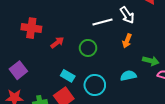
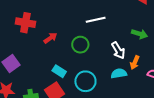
white arrow: (127, 15) -> (118, 50), moved
orange arrow: (127, 41) -> (135, 63), moved
green arrow: (151, 61) -> (139, 34), moved

